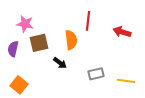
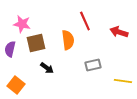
red line: (88, 21) -> (85, 21), turned -30
black arrow: (60, 63) -> (47, 68), moved
gray rectangle: (96, 74) -> (93, 65), moved

